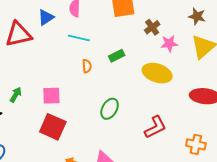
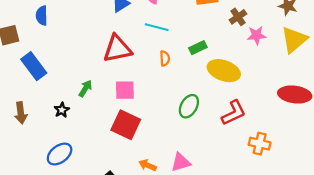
red triangle: (18, 34) -> (117, 49), moved
yellow ellipse: (157, 73) -> (224, 71), moved
red L-shape: (155, 127) -> (234, 113), moved
orange cross: (196, 144) -> (260, 144), moved

